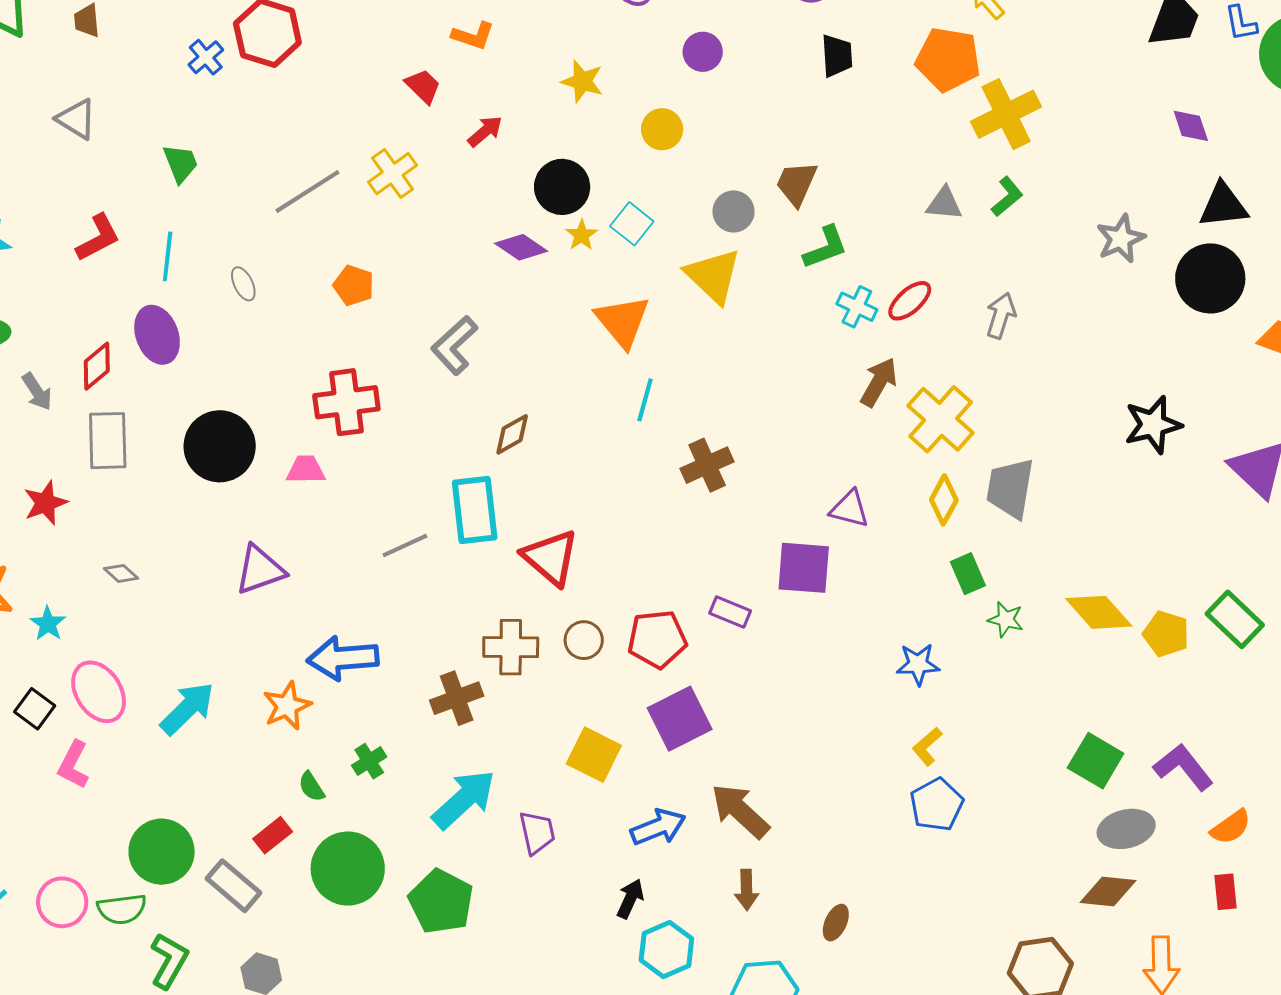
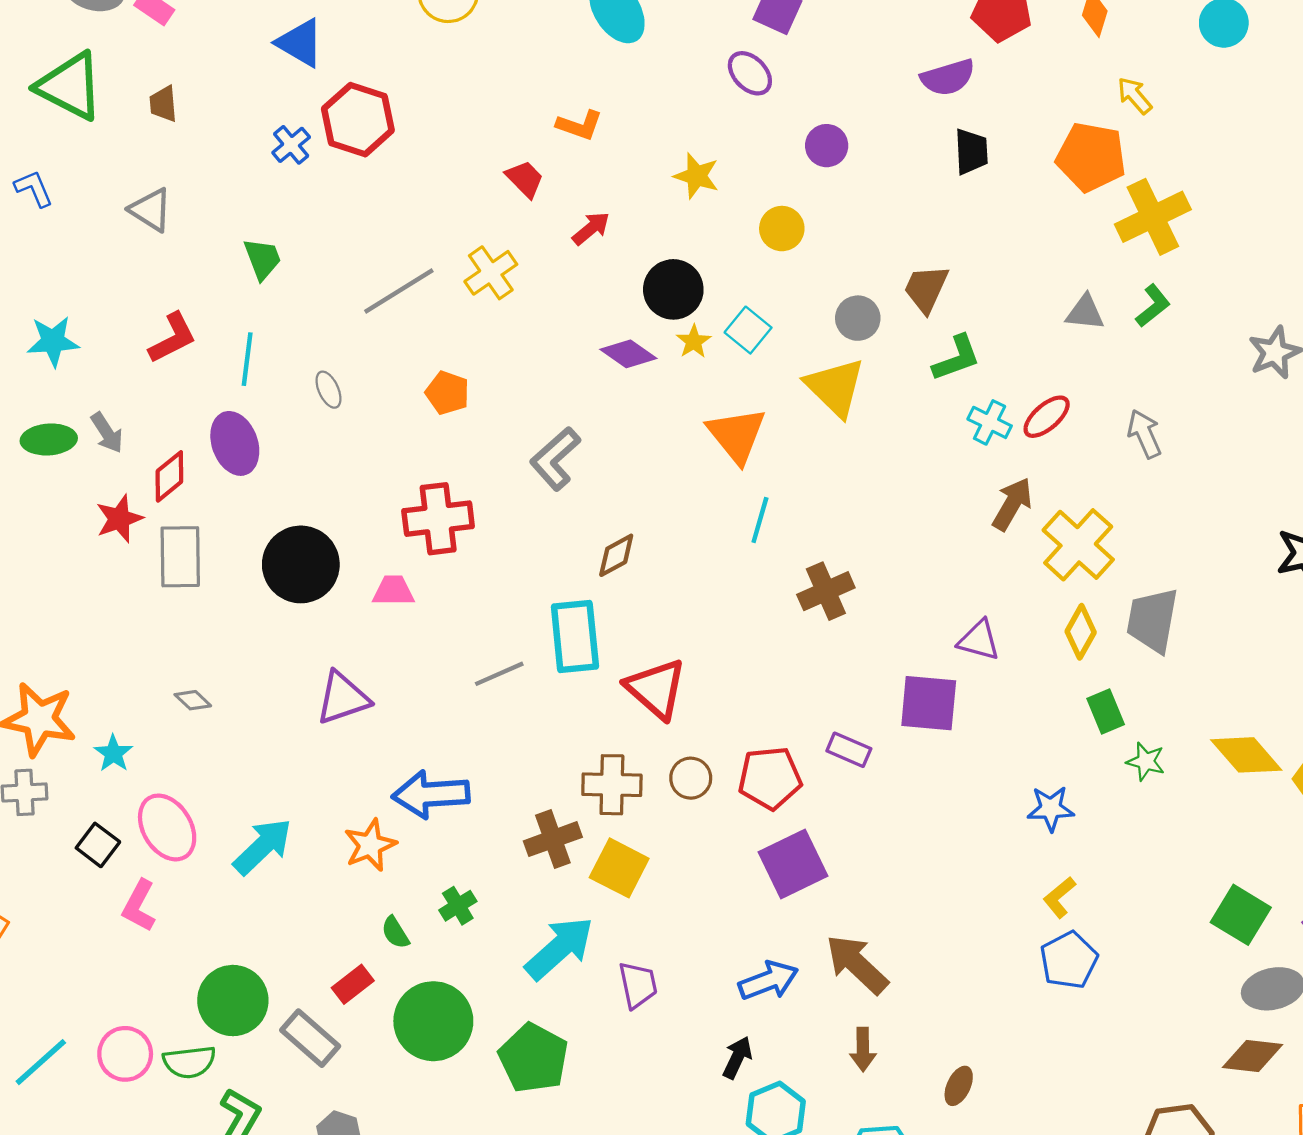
gray arrow: (1001, 316) -> (1144, 434), turned -42
gray arrow: (37, 392) -> (107, 433), moved
red star: (45, 503) -> (119, 519), moved
yellow square: (594, 755) -> (619, 868), moved

